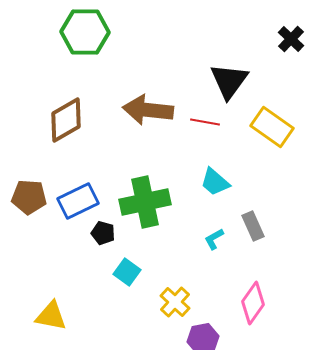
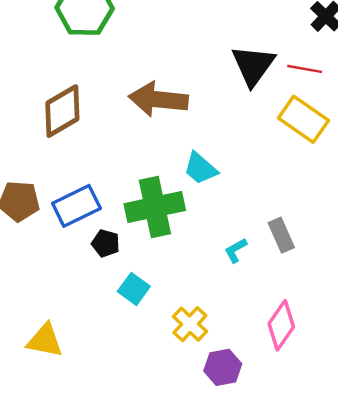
red line: (205, 122) -> (305, 69), moved
cyan trapezoid: (215, 182) -> (200, 168), moved

